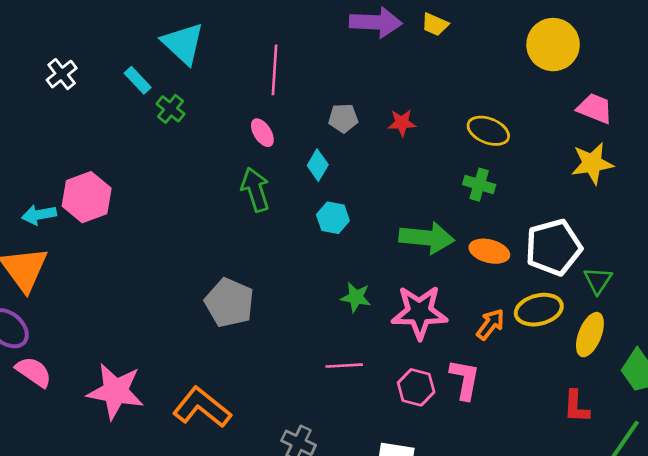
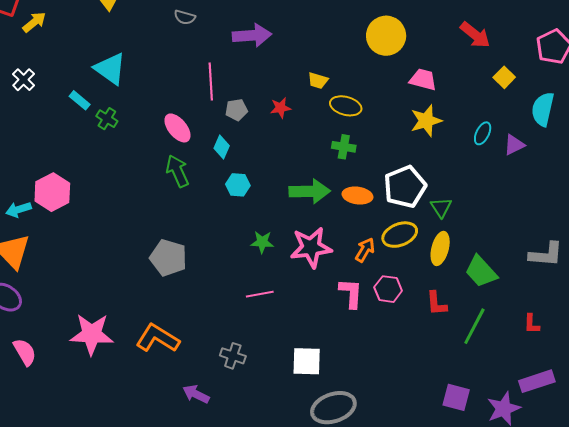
yellow trapezoid: (435, 24) -> (318, 81), moved
pink line: (274, 70) -> (211, 81), moved
white cross: (62, 74) -> (24, 80), moved
pink ellipse: (262, 133) -> (177, 128), size x1.4
pink semicircle: (34, 372) -> (25, 352), moved, turned 32
pink hexagon: (416, 387) -> (388, 289), moved

